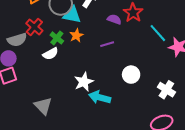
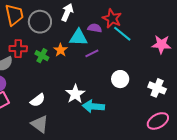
cyan triangle: (72, 15) -> (78, 37), moved
red cross: (34, 27) -> (18, 49), turned -30
cyan line: (158, 33) -> (122, 34), moved
white semicircle: (50, 54) -> (38, 100), moved

